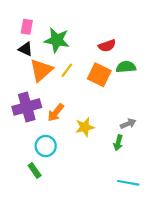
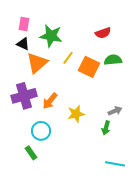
red semicircle: (107, 46) -> (103, 33), moved
yellow line: (67, 70) -> (68, 58), moved

